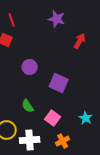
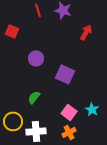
red line: (12, 20) -> (38, 10), moved
green semicircle: (28, 106) -> (34, 97), turned 72
pink square: (53, 118) -> (69, 112), moved

